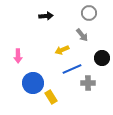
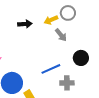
black arrow: (46, 16) -> (25, 24), moved
yellow arrow: (62, 50) -> (51, 20), moved

